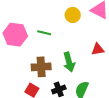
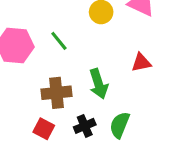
green line: (44, 33) -> (59, 41), turned 40

